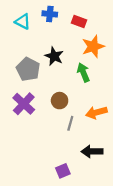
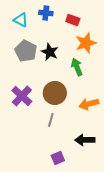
gray pentagon: (28, 69) -> (26, 51), moved
brown circle: (60, 101) -> (55, 93), size x1.5
gray line: (70, 123) -> (51, 120), moved

